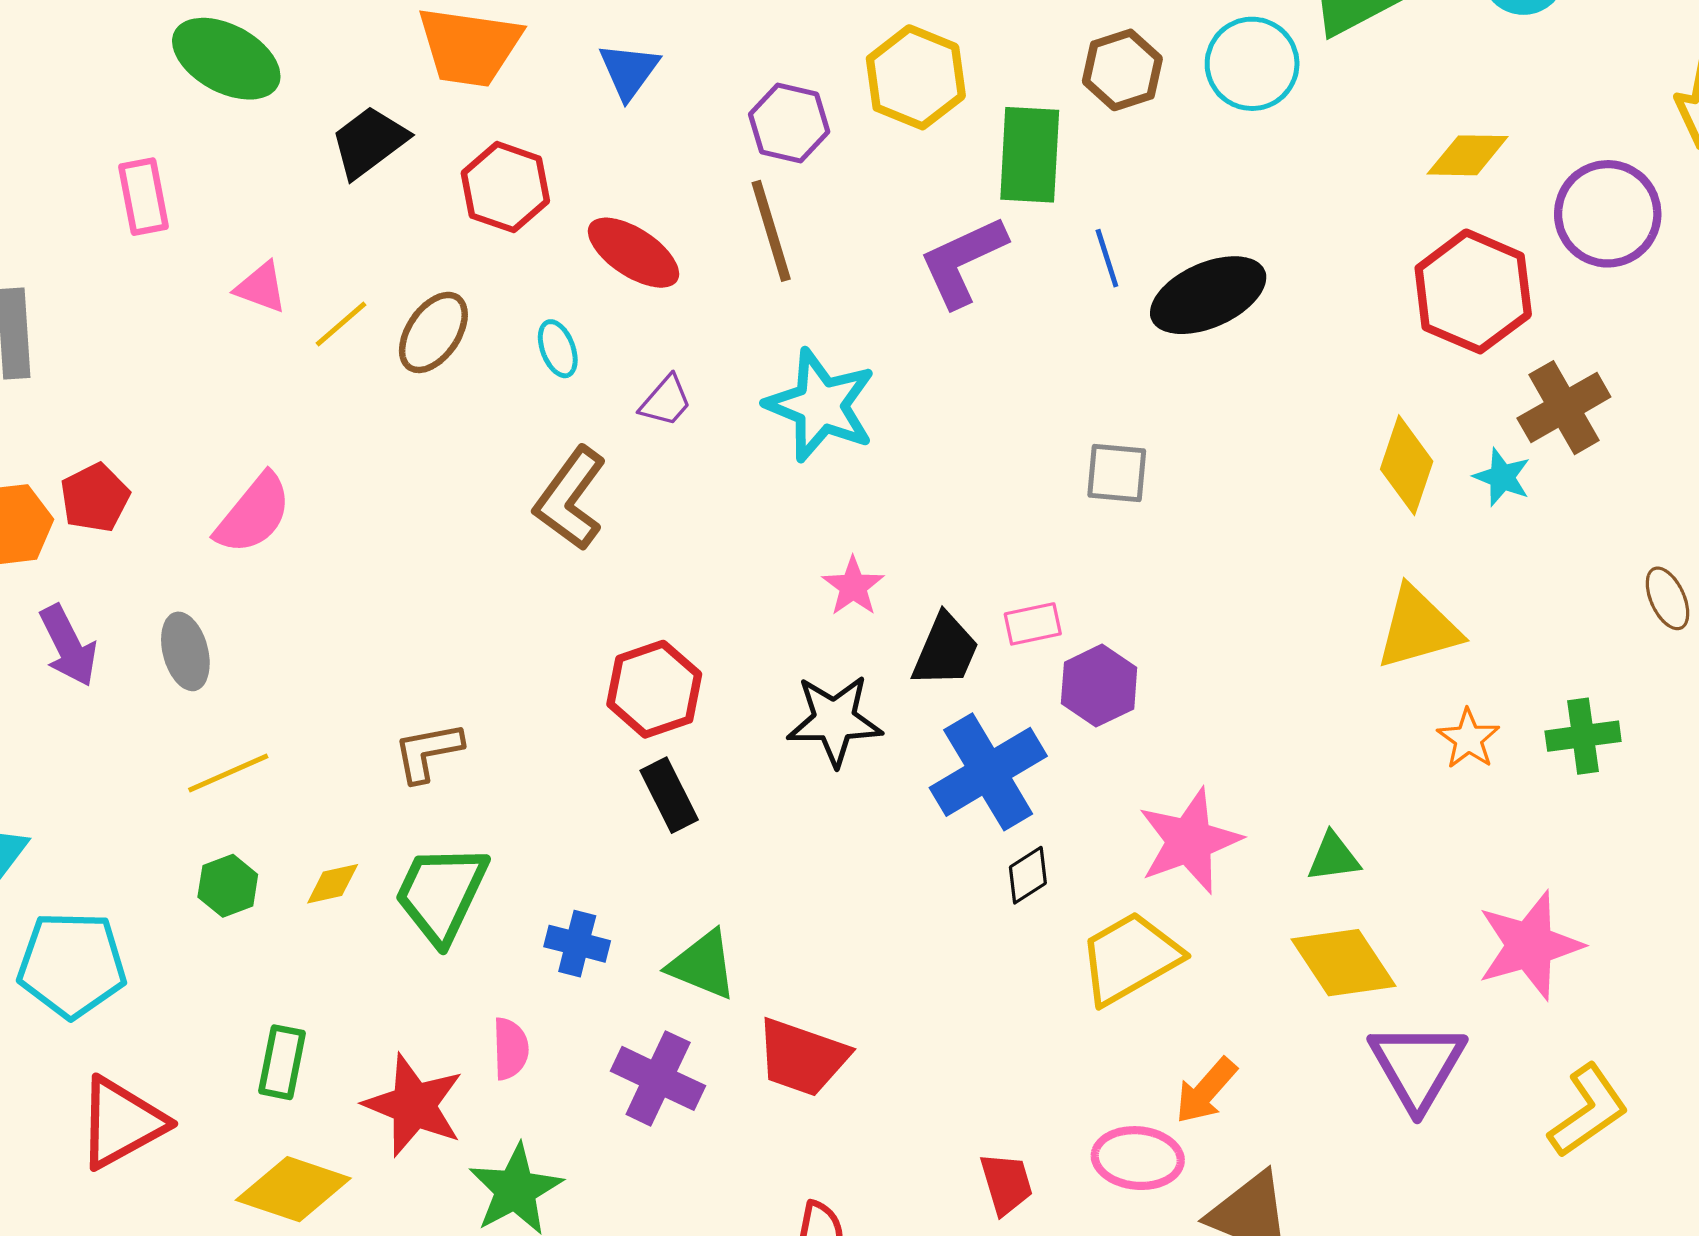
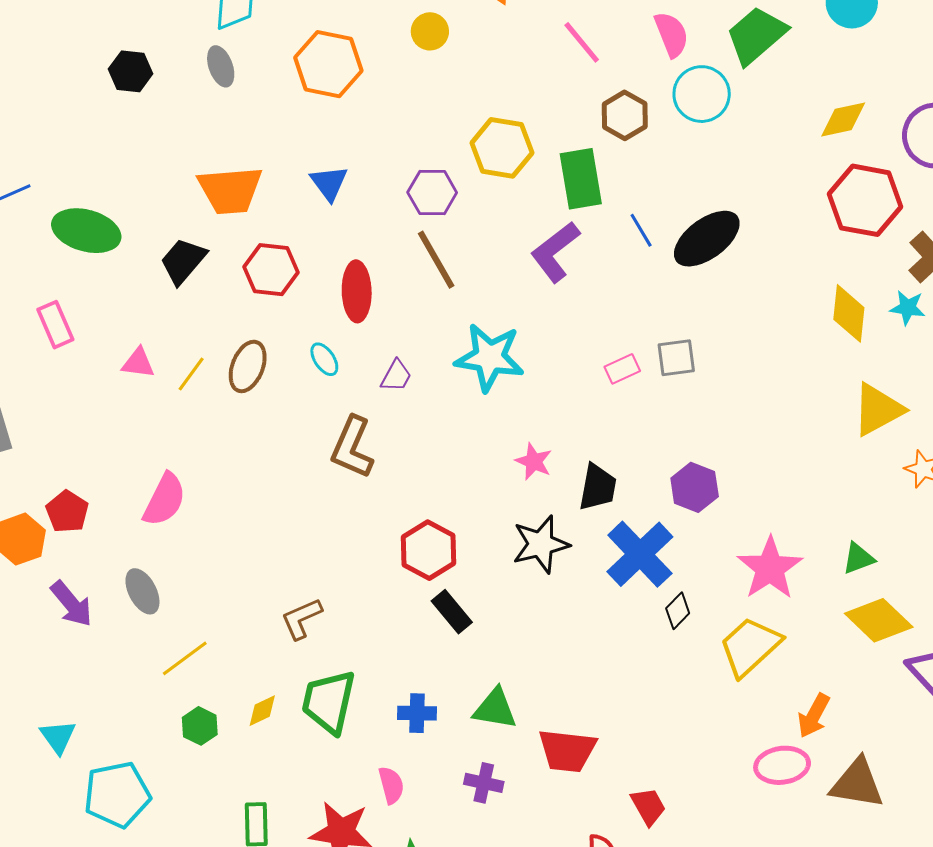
red ellipse: (633, 253) -> (357, 291), turned 68
pink rectangle: (1033, 624) -> (622, 369), moved
purple cross: (658, 1078) -> (484, 783), size x0.7
red trapezoid: (1006, 1184) -> (648, 806), moved

